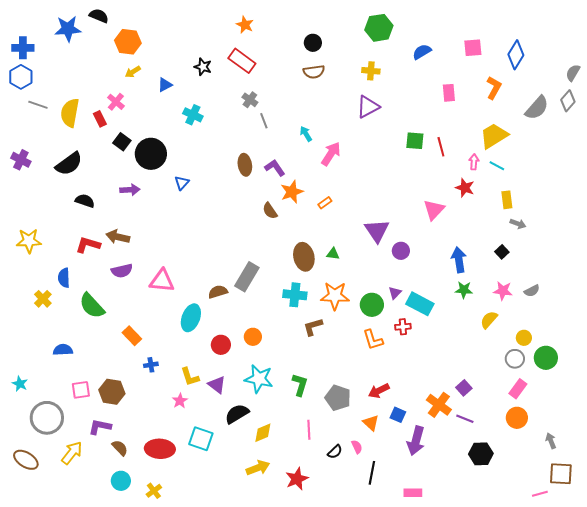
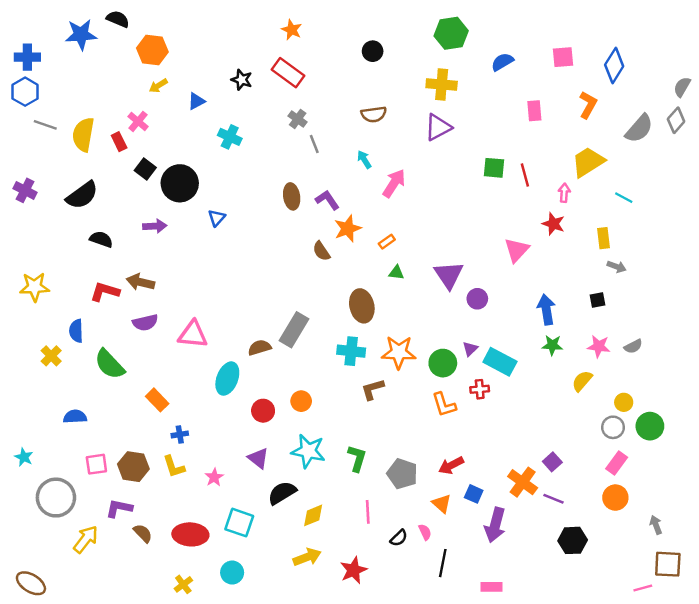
yellow cross: (371, 71) -> (442, 85), size x1.4
brown semicircle: (314, 72) -> (374, 114), moved
cyan line: (497, 166) -> (624, 198), moved
black square: (502, 252) -> (598, 300), turned 32
green triangle: (333, 254) -> (396, 273), moved
yellow L-shape: (190, 377) -> (174, 467), moved
brown ellipse: (26, 460) -> (31, 583), moved
cyan circle: (121, 481) -> (232, 573), moved

